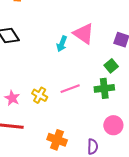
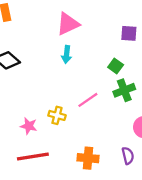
pink triangle: (84, 34) -> (68, 24), moved, turned -45
green square: (111, 66) -> (116, 66), moved

